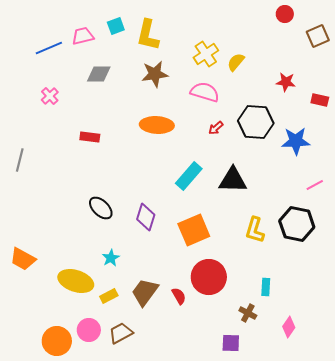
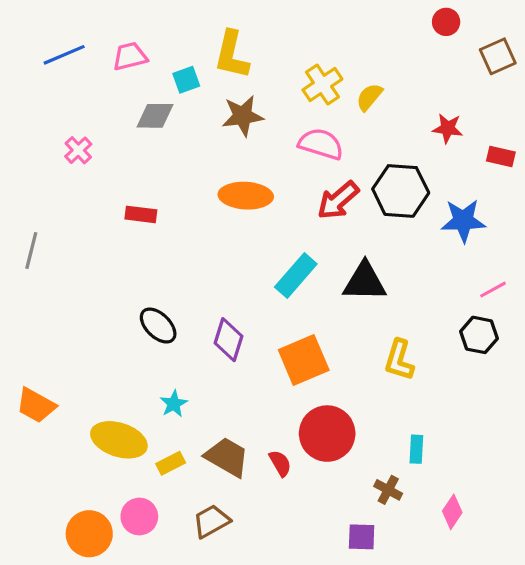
cyan square: (116, 26) -> (186, 80), moved
blue line: (49, 48) -> (64, 55), moved
red arrow: (216, 128) -> (338, 200), size x1.8
black hexagon: (297, 224) -> (479, 335), moved, size x0.7
brown trapezoid: (145, 292) -> (227, 457), turned 84
brown trapezoid: (121, 333) -> (211, 521), moved

